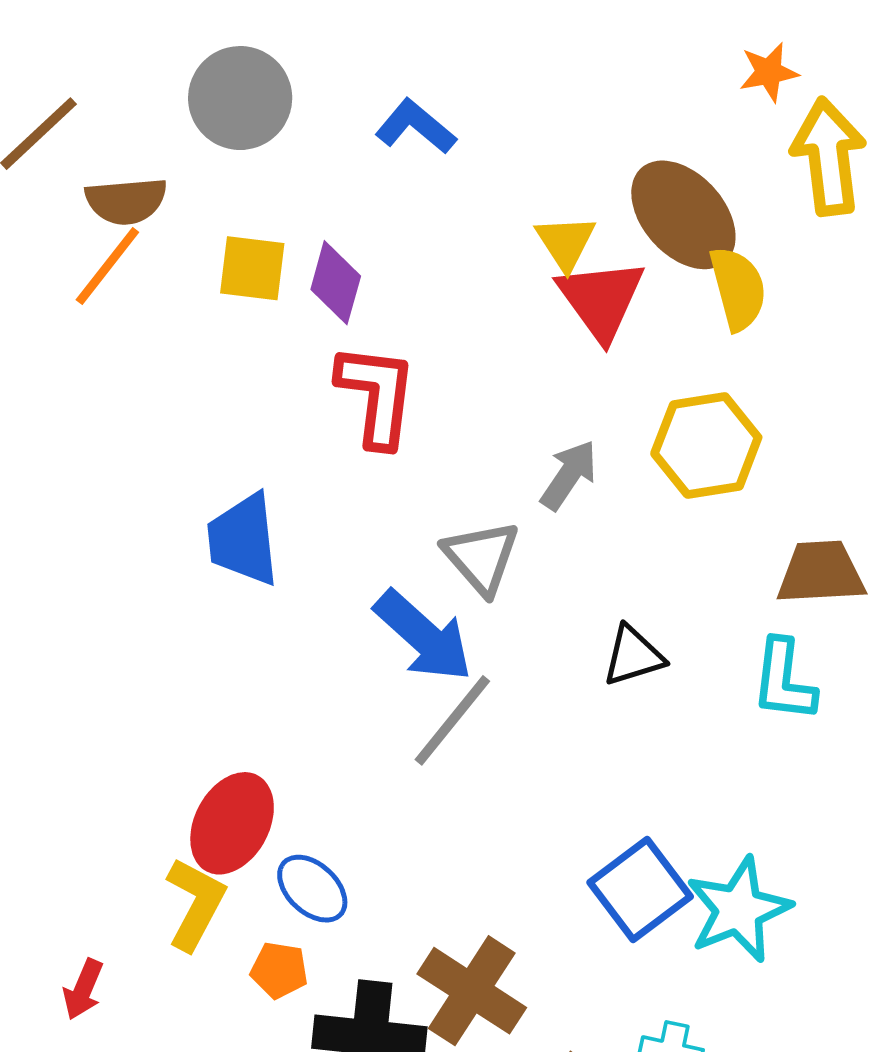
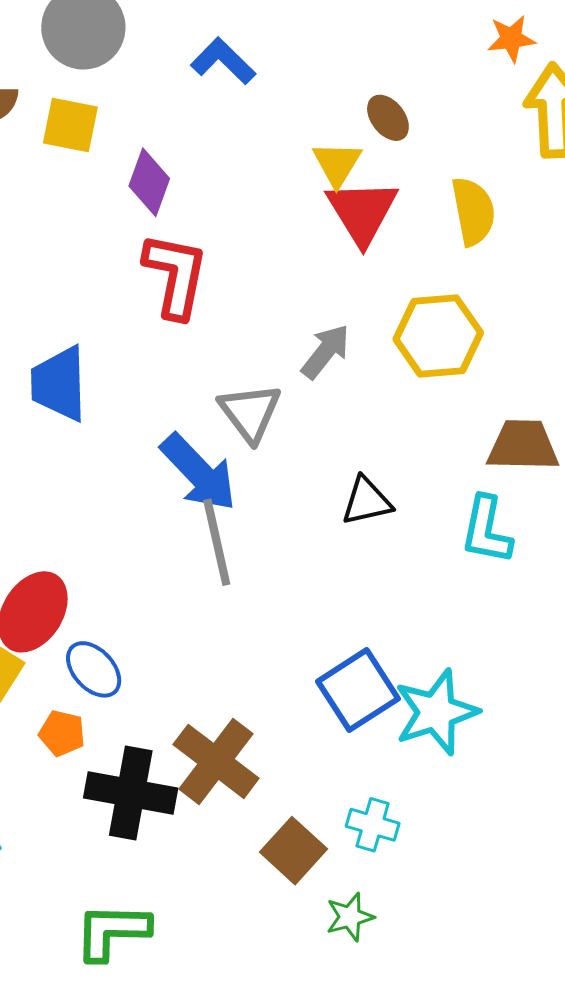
brown ellipse: (683, 215) -> (388, 118), moved, size x0.5
yellow square: (252, 268) -> (70, 125), moved
gray line: (452, 720) -> (217, 542), turned -56

